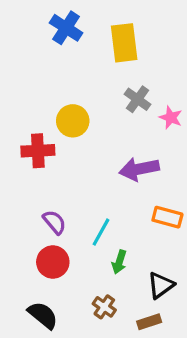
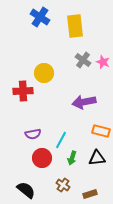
pink star: (171, 118) -> (103, 62), moved
purple semicircle: (54, 222) -> (33, 134), turned 119
red circle: (53, 262) -> (42, 158), moved
black triangle: (161, 285) -> (97, 158), moved, turned 30

